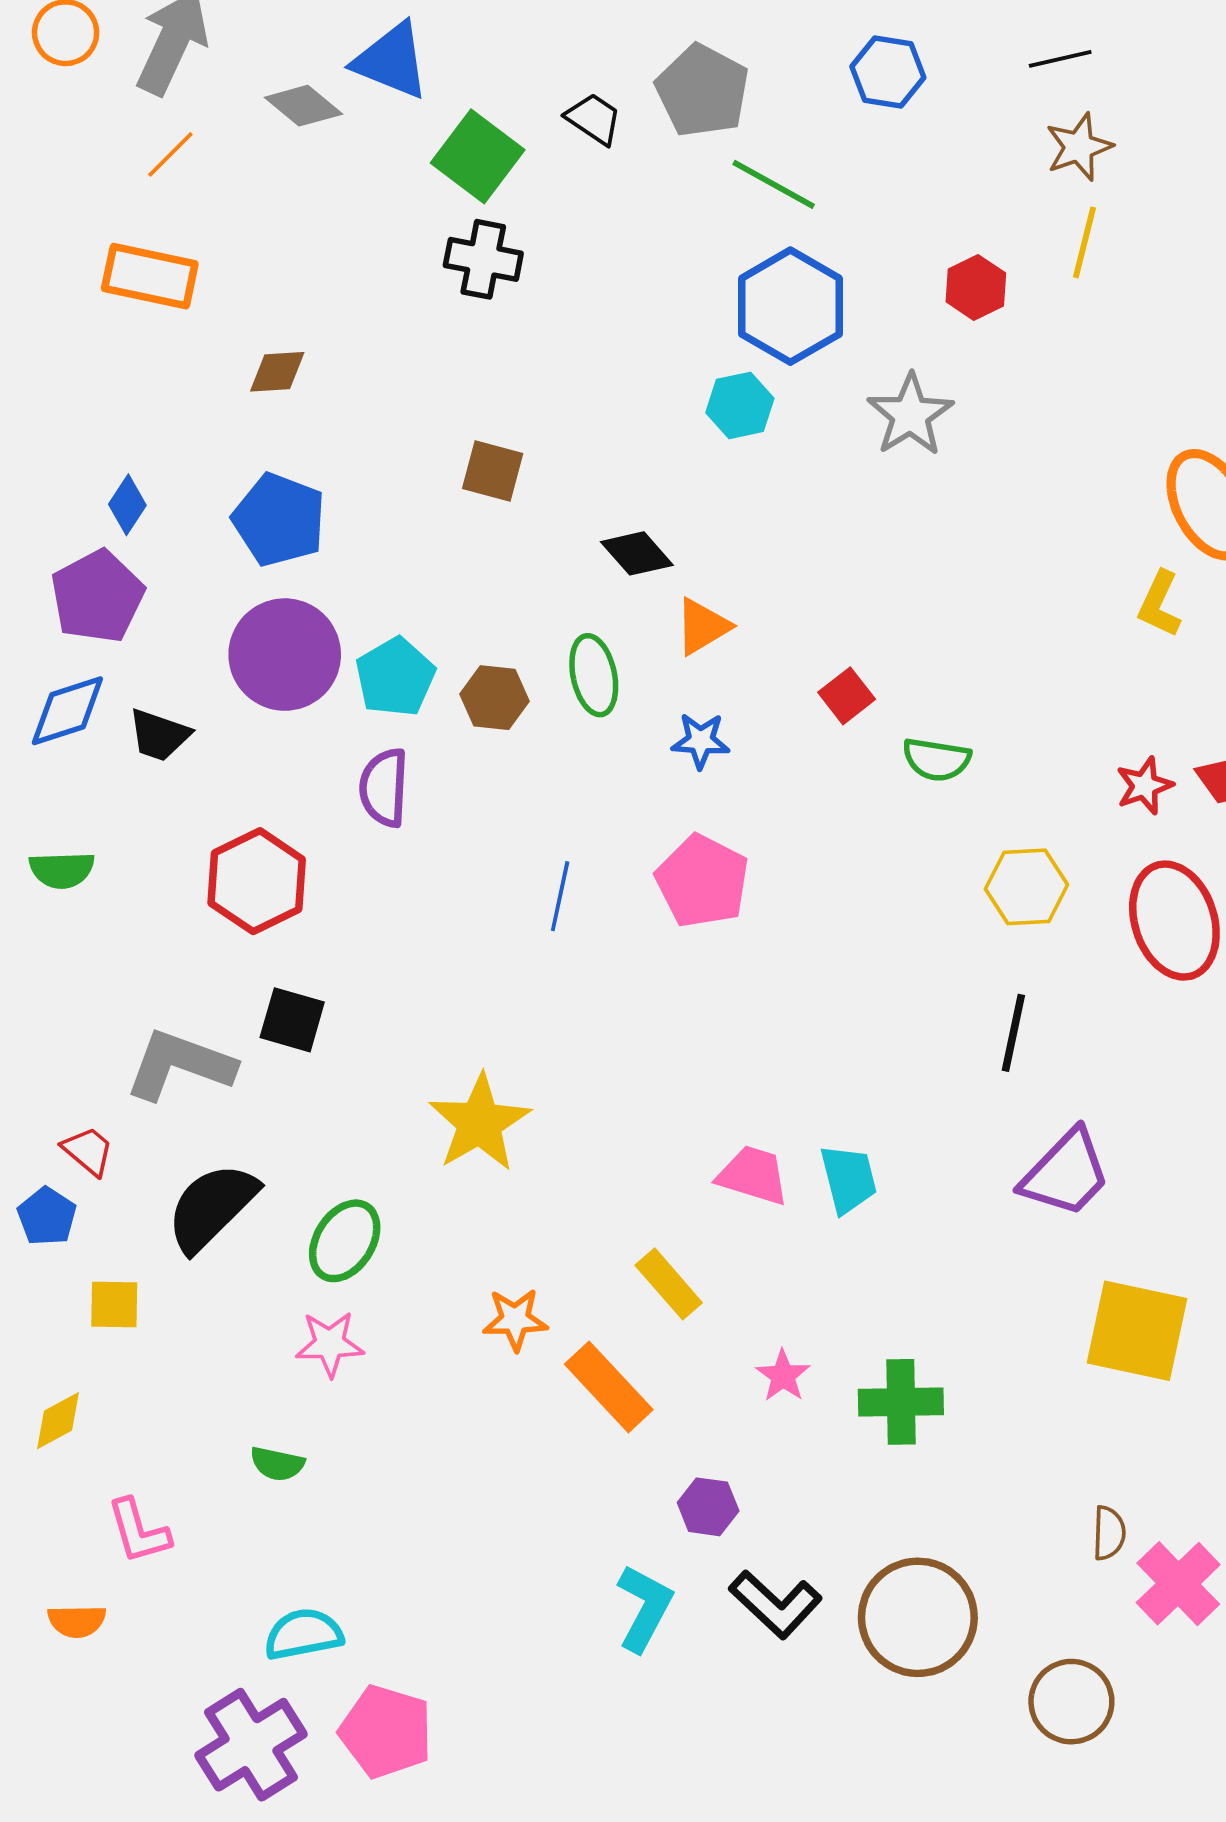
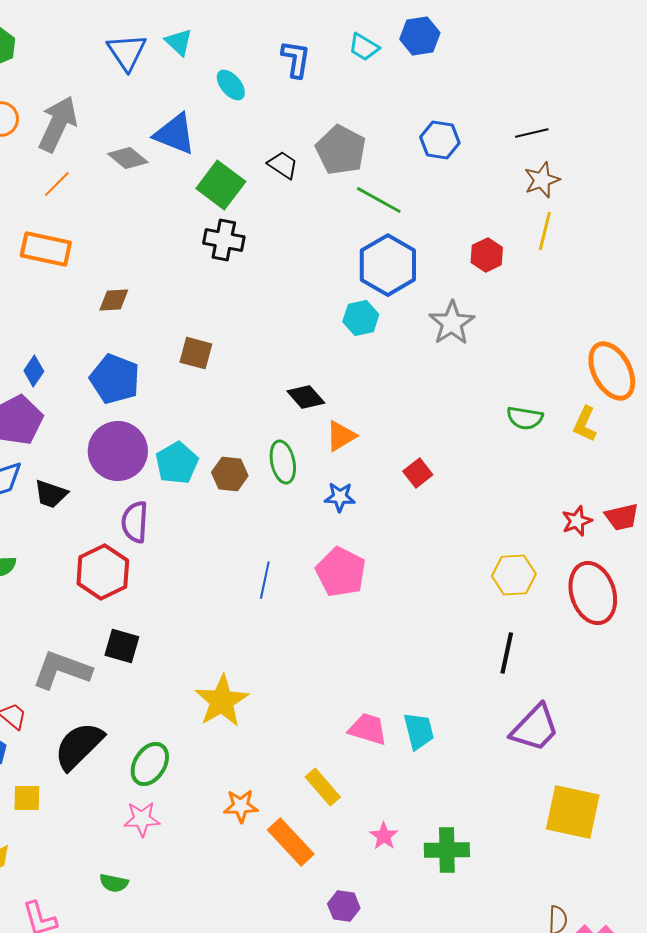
brown square: (493, 471) -> (196, 353), moved
green semicircle: (937, 759) -> (525, 418), moved
purple semicircle: (384, 788) -> (135, 522), moved

